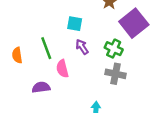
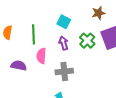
green cross: (114, 49) -> (87, 41), moved
gray cross: (115, 74) -> (64, 71), moved, turned -36

